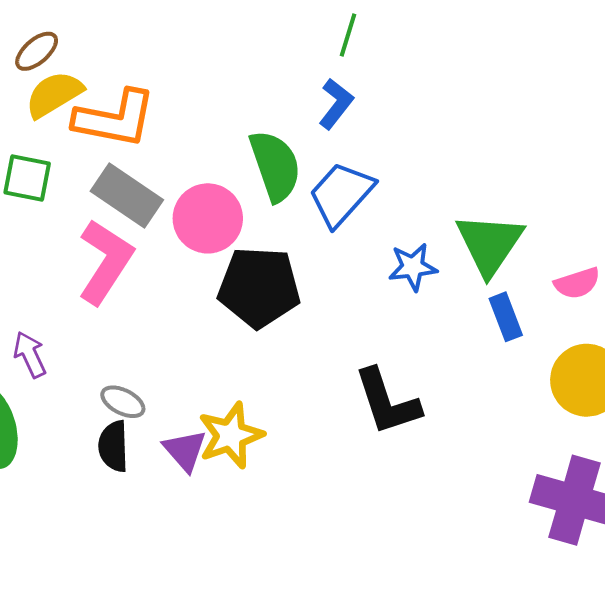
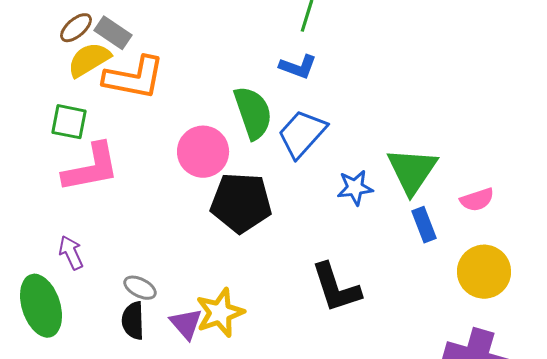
blue L-shape: (336, 104) -> (298, 67), turned 72
gray rectangle: (127, 195) -> (113, 33), moved, size x0.7
pink L-shape: (105, 262) -> (91, 168), moved, turned 46

